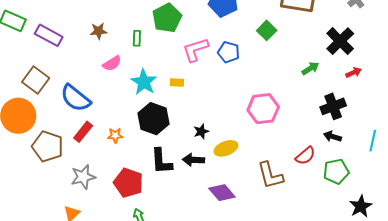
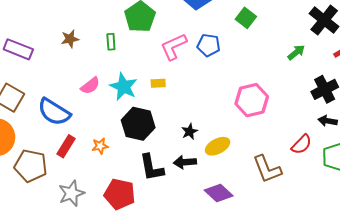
pink semicircle: (112, 63) -> (90, 86), moved

